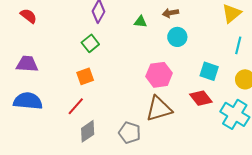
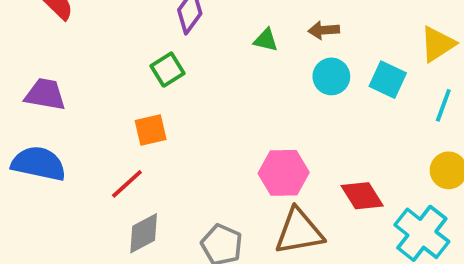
cyan square: (209, 71) -> (388, 80), moved
pink hexagon: (159, 75) -> (284, 173), moved
brown triangle: (159, 109) -> (299, 232), moved

